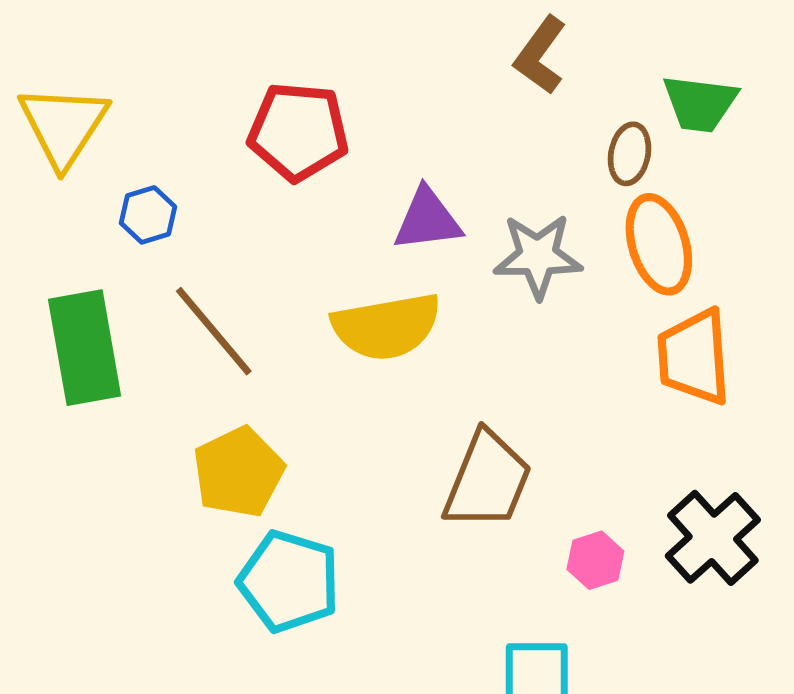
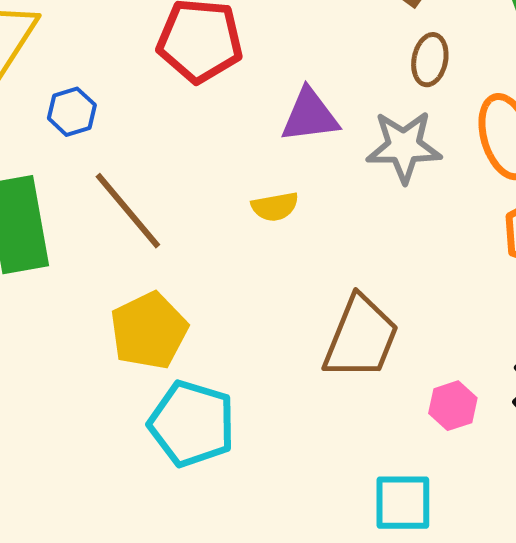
brown ellipse: (629, 154) -> (430, 60), moved
yellow semicircle: (386, 326) -> (275, 207), size x0.5

